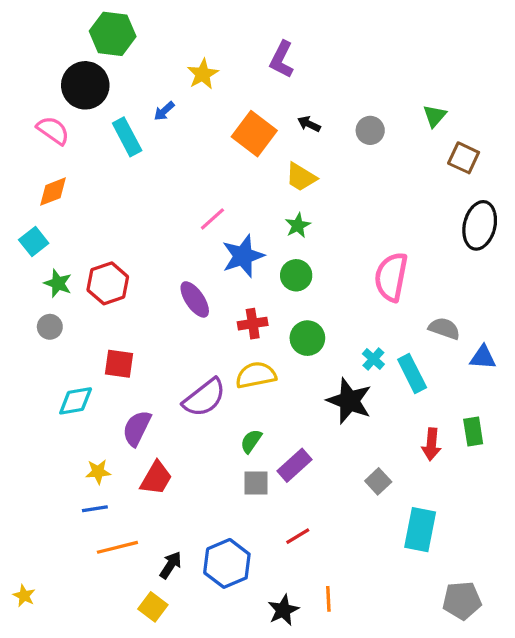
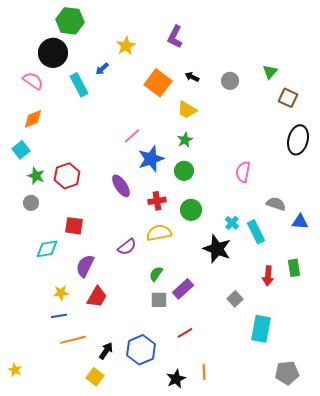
pink semicircle: (391, 277) -> (243, 172), size x0.7
purple semicircle: (204, 398) -> (127, 247), size x0.7

